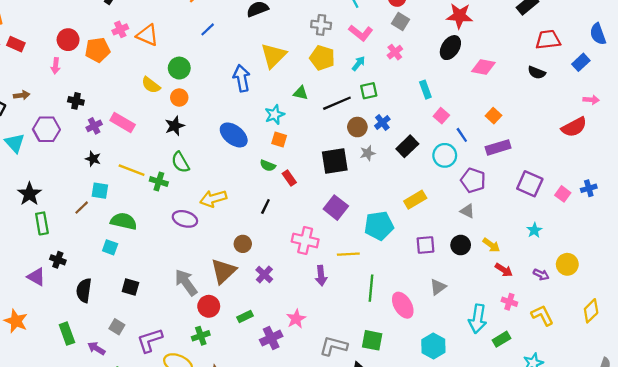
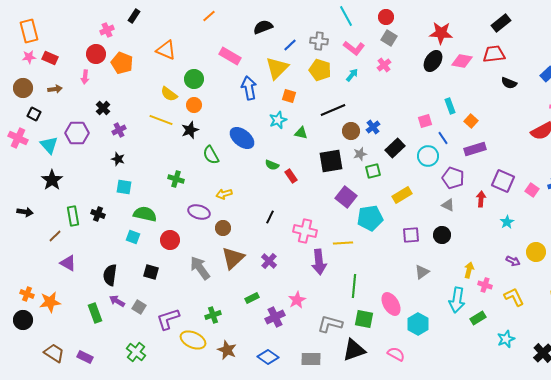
pink cross: (120, 29) -> (107, 30), moved
blue line: (208, 29) -> (290, 45), moved
red trapezoid: (548, 40) -> (494, 54), moved
orange pentagon: (98, 50) -> (122, 63), turned 30
pink diamond: (483, 67) -> (462, 61), moved
cyan rectangle: (425, 90) -> (450, 106), moved
green square: (369, 91) -> (373, 171), moved
green triangle: (301, 93) -> (301, 133), moved
brown arrow: (22, 95) -> (55, 89), moved
black cross: (76, 101) -> (103, 108), turned 32
pink square: (441, 116) -> (425, 121), turned 32
pink rectangle: (123, 122) -> (230, 56), moved
orange square: (279, 140) -> (289, 96), moved
green semicircle: (180, 162) -> (211, 155), moved
yellow line: (132, 170) -> (161, 120), moved
black star: (29, 194) -> (52, 180), moved
yellow arrow: (213, 198) -> (224, 194), size x0.7
black line: (265, 206) -> (270, 217), moved
brown line: (82, 208) -> (55, 236), moved
purple square: (336, 208) -> (346, 197), moved
brown circle: (243, 244) -> (223, 228), moved
yellow arrow: (491, 245) -> (469, 270), moved, turned -112
black cross: (58, 260) -> (98, 214), moved
red arrow: (504, 270) -> (481, 199), moved, turned -119
purple arrow: (321, 276) -> (319, 262), size x1.4
green line: (371, 288) -> (354, 286), moved
pink ellipse: (403, 305) -> (391, 304), moved
red circle: (209, 306) -> (170, 240), moved
orange star: (16, 321) -> (50, 302), turned -30
purple arrow: (96, 348) -> (117, 301), moved

